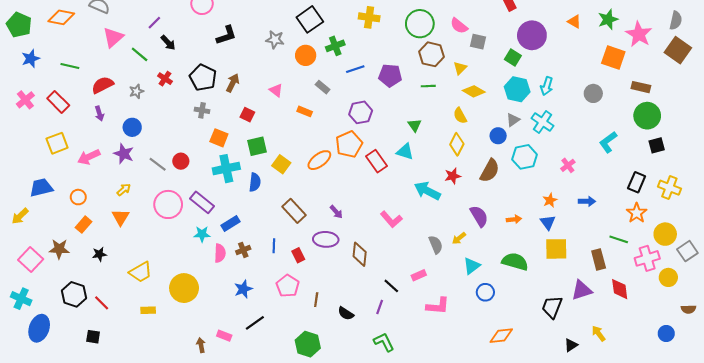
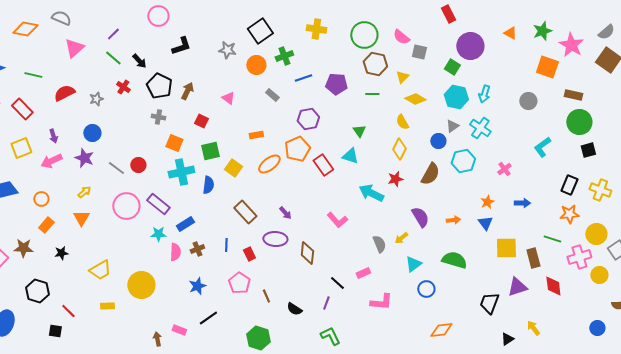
gray semicircle: (676, 20) -> (606, 32), turned 36
black arrow: (168, 43) -> (139, 61), moved
green line: (140, 54) -> (113, 58), moved
orange rectangle: (305, 111) -> (256, 135), moved, turned -32
purple arrow: (99, 114) -> (53, 136), moved
orange star: (637, 213) -> (569, 214), turned 30
yellow square: (556, 249) -> (506, 248), moved
brown line: (316, 300) -> (266, 296), turned -32
red line: (102, 303) -> (68, 311), moved

